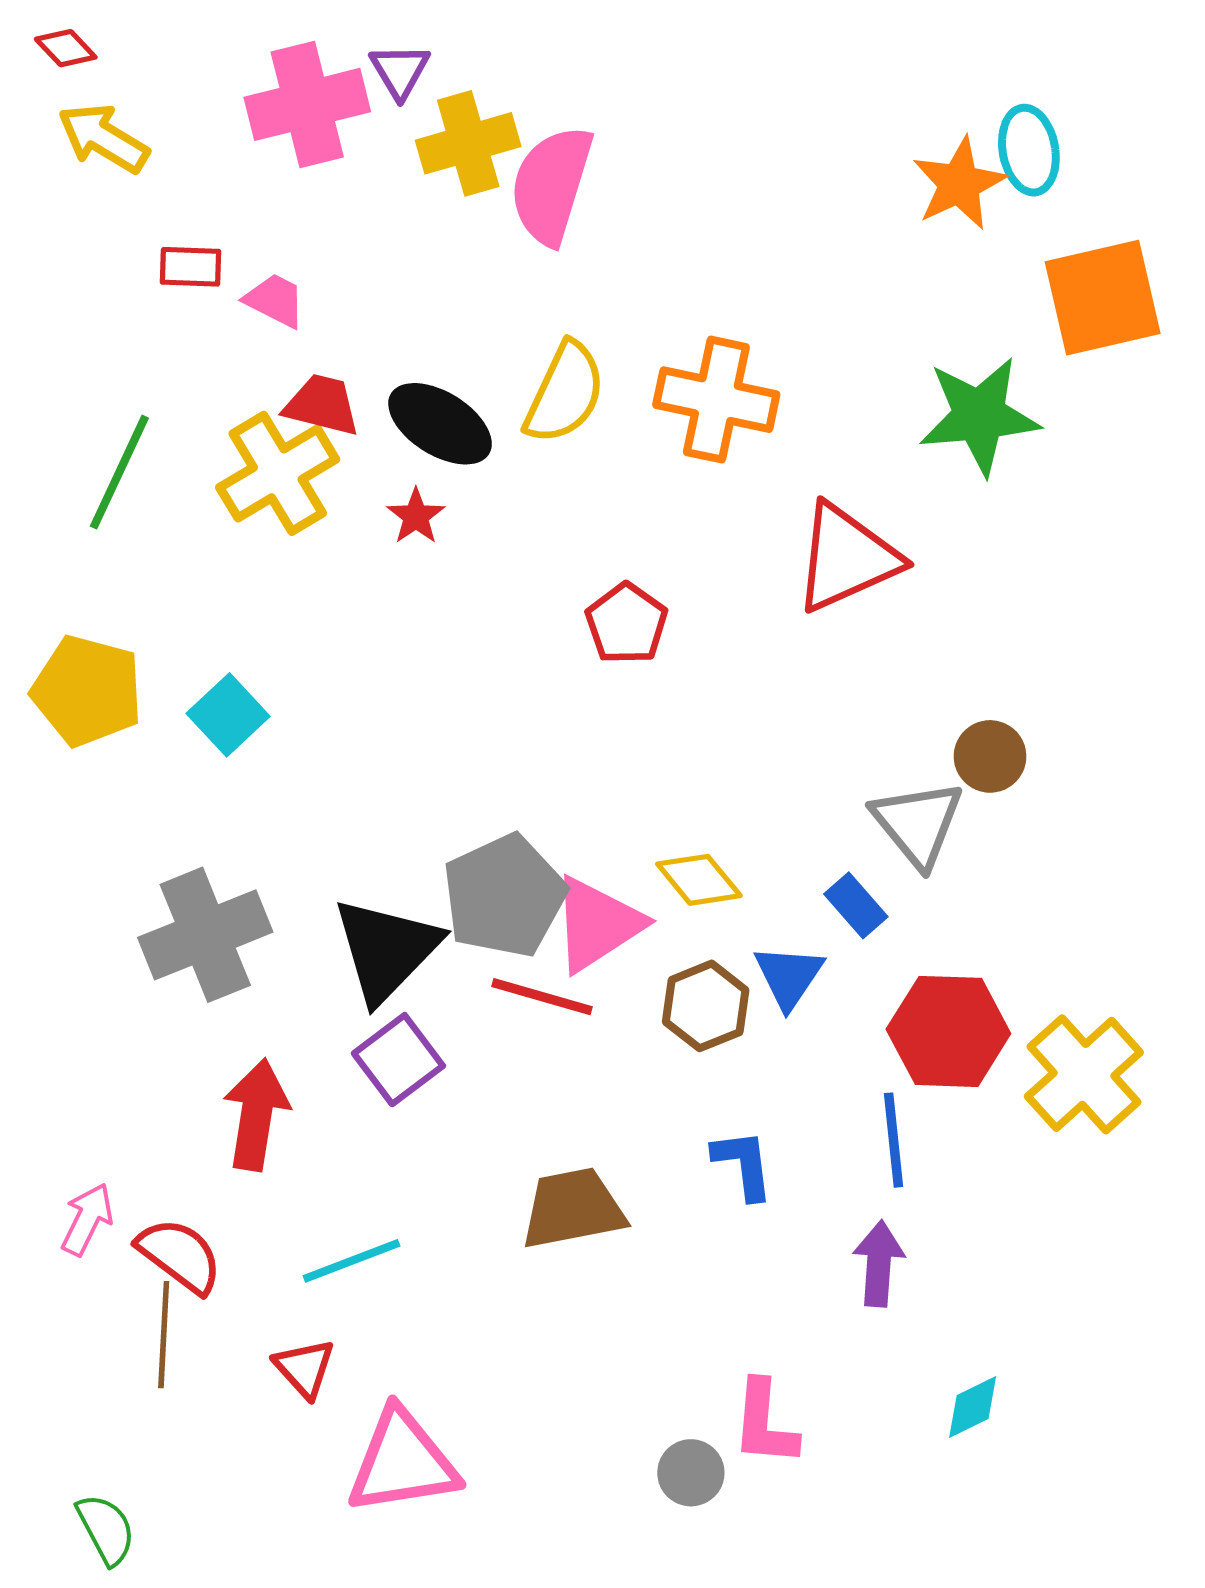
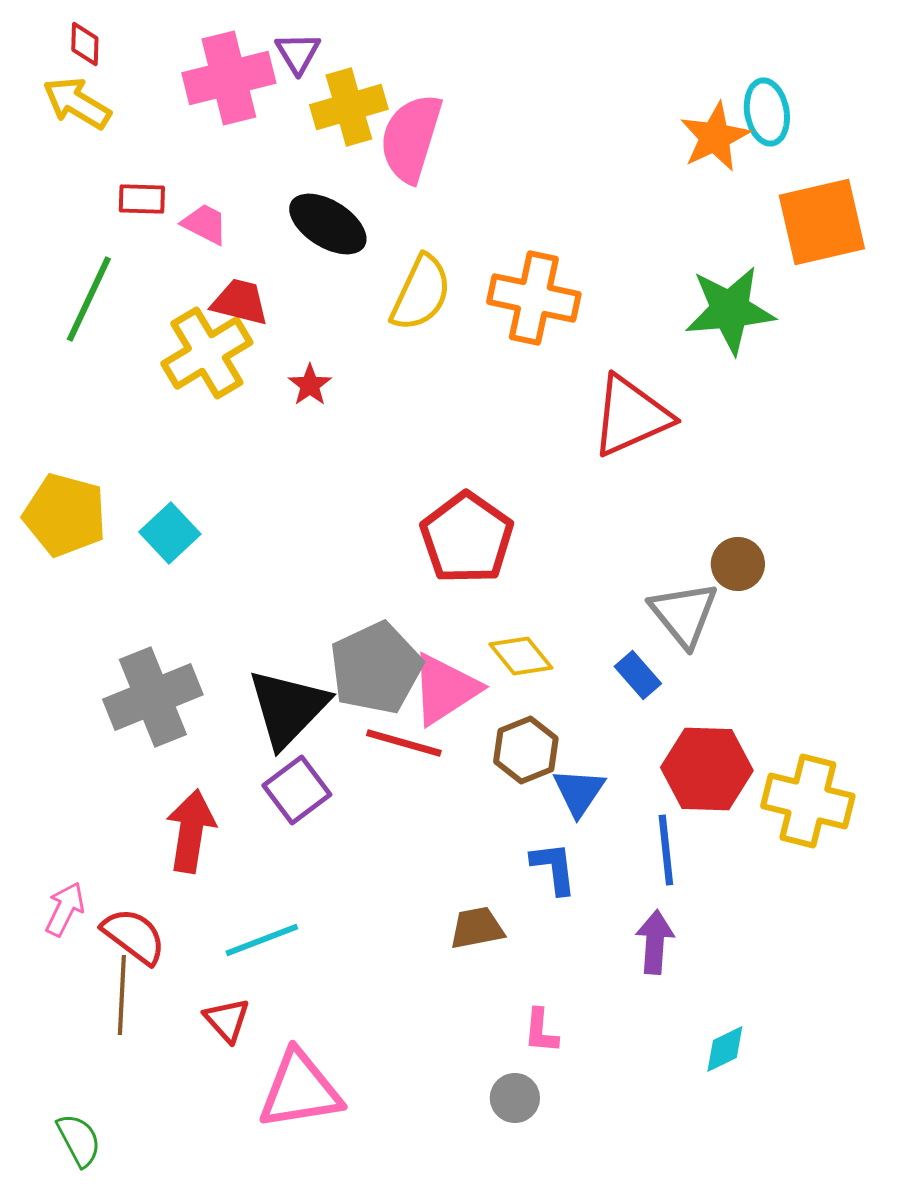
red diamond: (66, 48) -> (85, 44), moved, turned 45
black ellipse: (440, 424) -> (328, 224), moved
green line: (119, 472) -> (89, 299), moved
red pentagon: (626, 624) -> (467, 538), moved, size x1.5
blue triangle: (789, 976) -> (579, 792), moved
yellow cross: (1084, 1074) -> (808, 801), turned -34
brown trapezoid: (573, 1209) -> (477, 928), moved, size x0.7
pink L-shape: (765, 1423) -> (541, 1031), moved, size x0.7

